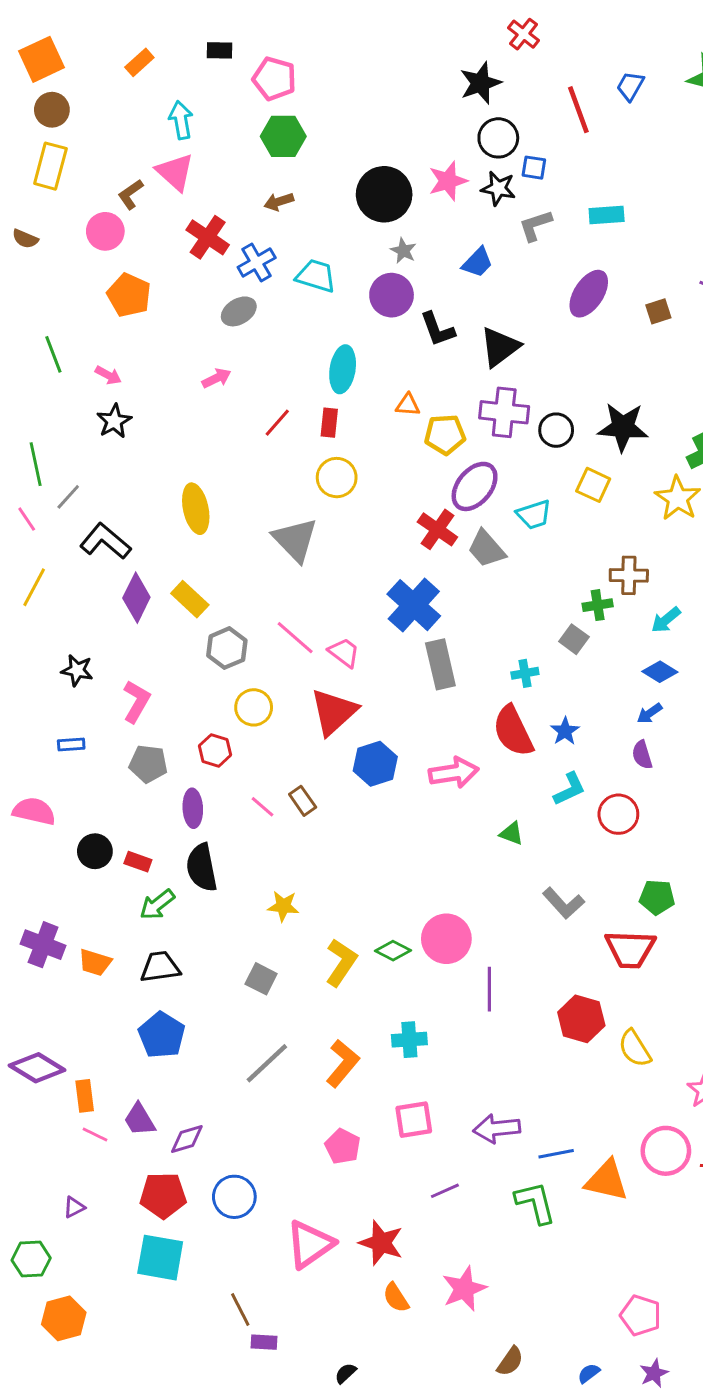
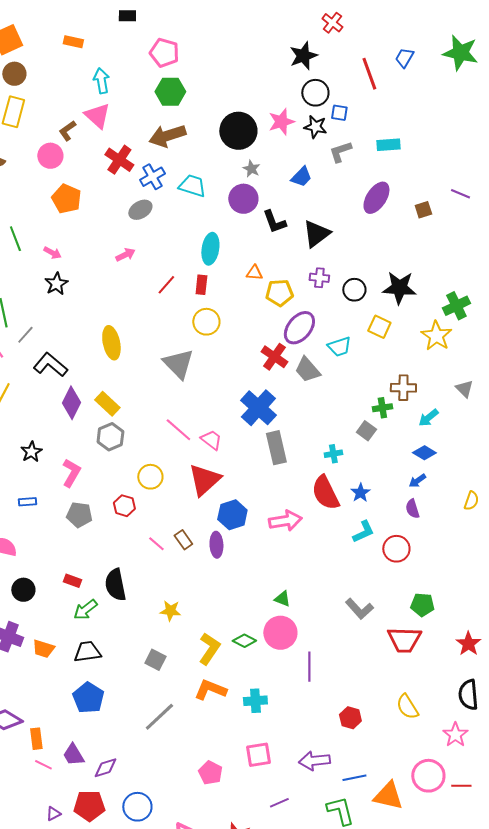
black rectangle: (219, 50) -> (127, 16), moved
orange rectangle: (139, 62) -> (73, 42), turned 54
brown arrow: (279, 202) -> (167, 136), size x1.8
purple cross: (504, 412) -> (319, 278), size x0.6
gray hexagon: (227, 648) -> (110, 437), moved
black star: (77, 670) -> (31, 452), turned 30
purple ellipse: (193, 808) -> (216, 545), moved
green triangle: (512, 833) -> (282, 599), moved
black circle: (95, 851) -> (23, 590), moved
red hexagon: (581, 1019) -> (350, 718), moved, size x0.7
orange L-shape: (343, 1063) -> (210, 690), moved, turned -108
purple triangle: (74, 1207) -> (53, 814), moved

